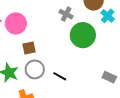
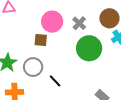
pink circle: (16, 23) -> (52, 22), moved
brown square: (29, 48) -> (41, 40), moved

